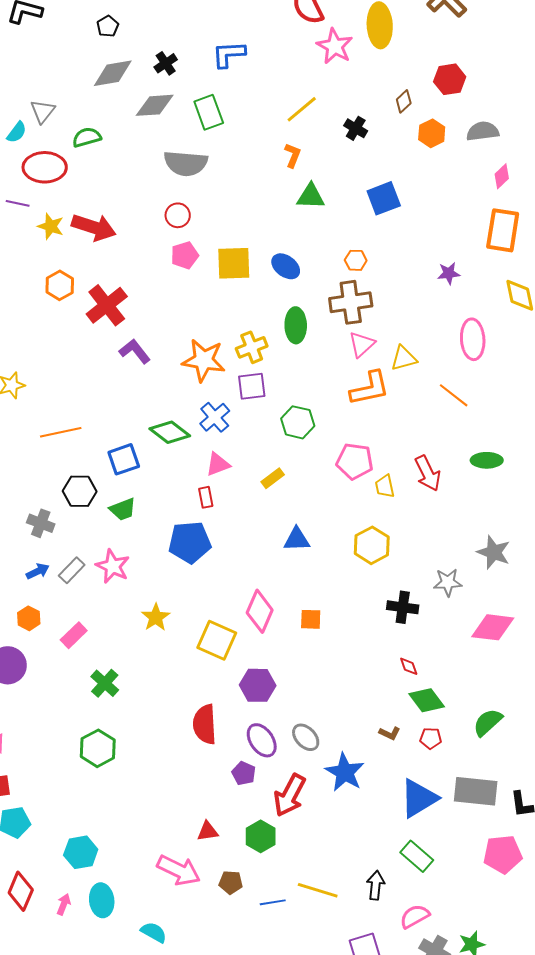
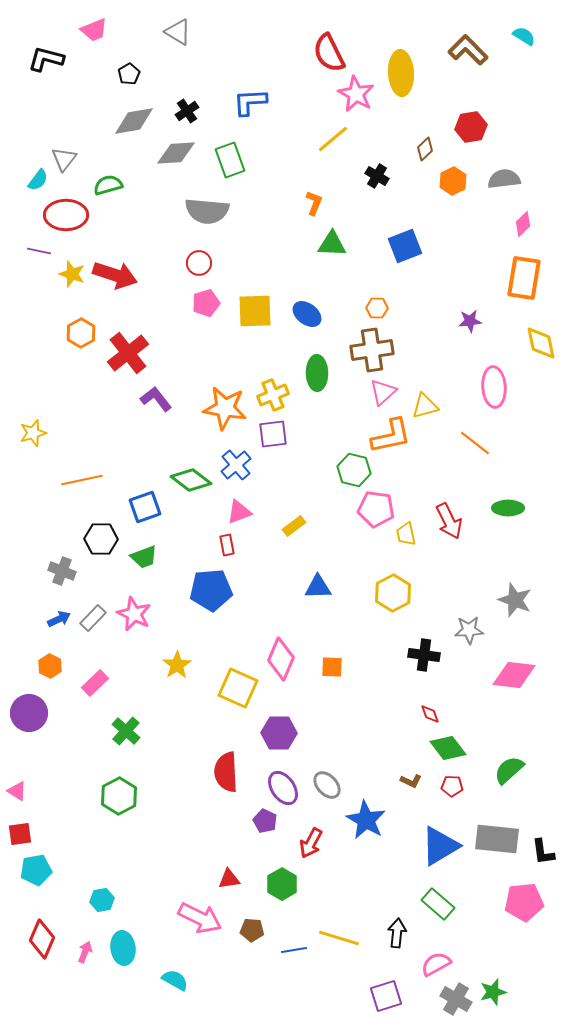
yellow line: (302, 109) -> (333, 139), moved
green hexagon: (298, 422) -> (354, 470), moved
red arrow: (290, 795) -> (311, 843), size x0.7
cyan hexagon: (81, 852) -> (102, 900), size x0.7

